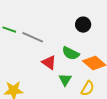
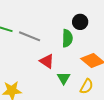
green semicircle: (71, 53) -> (67, 38), moved, turned -114

